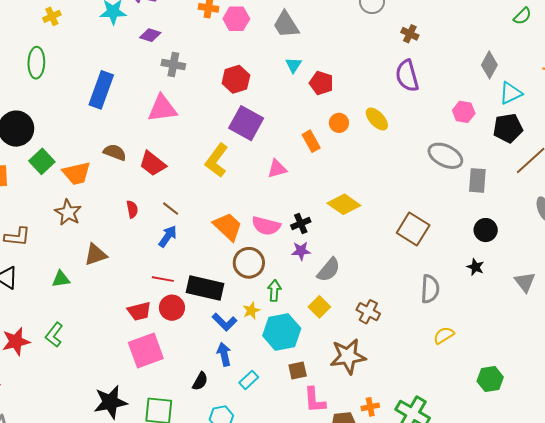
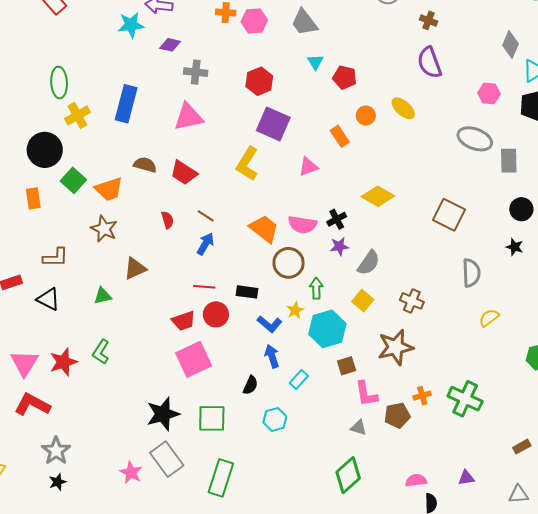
yellow cross: (52, 16) -> (77, 115), moved, size x1.4
black rectangle: (205, 288) -> (247, 292), size x0.6

